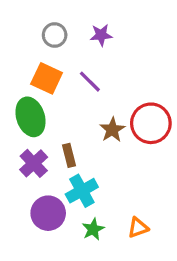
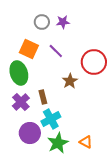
gray circle: (55, 35) -> (42, 22), moved
red circle: (151, 123) -> (94, 62), moved
orange triangle: (138, 228) -> (86, 142), turned 48
green star: (93, 229) -> (58, 143), size x1.5

